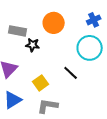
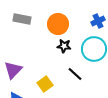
gray rectangle: (18, 31) -> (22, 19), moved
black star: (33, 45) -> (64, 46), moved

